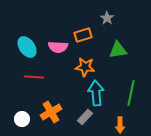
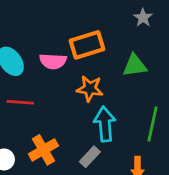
gray star: (107, 18) -> (143, 18), moved
orange rectangle: (83, 35) -> (87, 45), size x1.4

